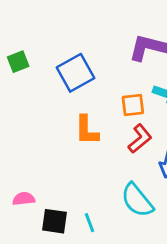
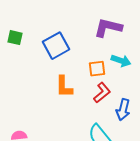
green square: (18, 62) -> (15, 38), turned 35

